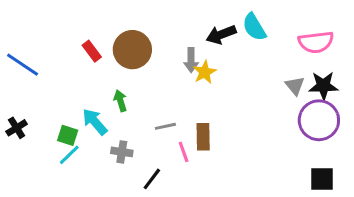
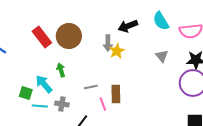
cyan semicircle: (254, 27) -> (161, 21), moved
red rectangle: (92, 51) -> (42, 37), size x1.5
gray triangle: (295, 86) -> (162, 56), moved
cyan line: (69, 155) -> (40, 106), moved, turned 49

